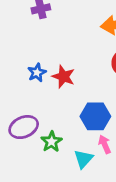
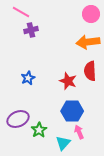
red star: (63, 77) -> (68, 81), moved

